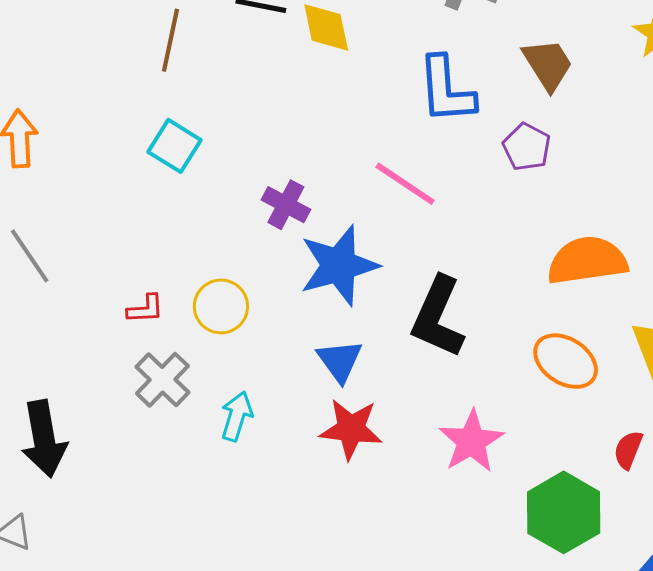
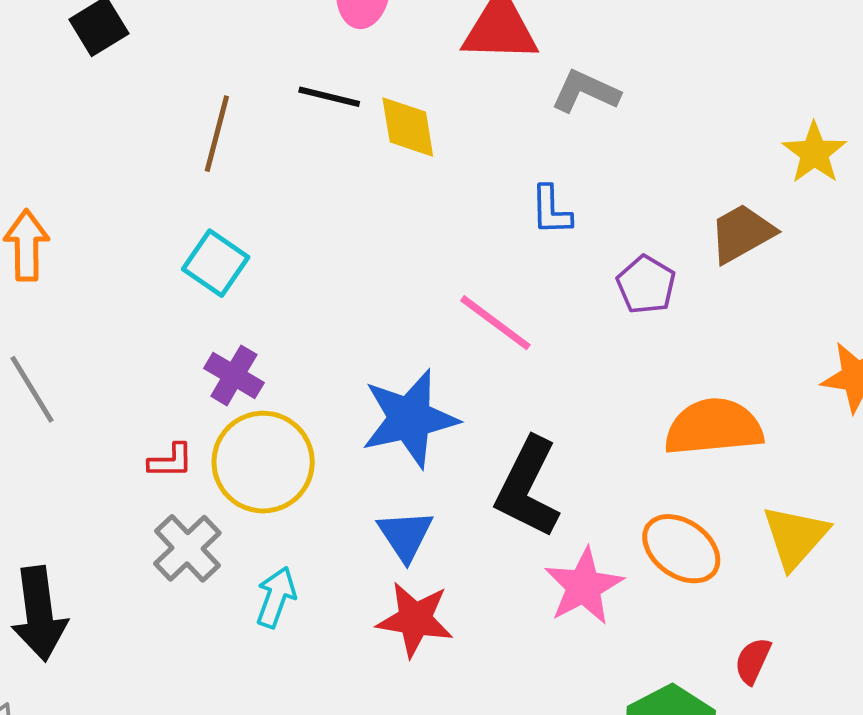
brown trapezoid: (548, 64) -> (742, 233), moved, turned -90
blue L-shape: (446, 90) -> (551, 210), size x0.6
purple cross: (286, 205) -> (234, 375), moved
yellow circle: (221, 306) -> (263, 462), size x1.5
pink star: (471, 441) -> (584, 586), moved

